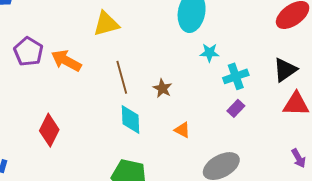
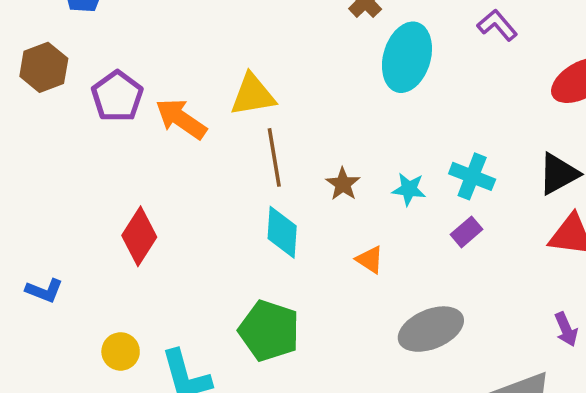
yellow triangle: (106, 24) -> (253, 95), moved
cyan star: (209, 53) -> (409, 189), moved
cyan cross: (236, 76) -> (472, 176), turned 35

